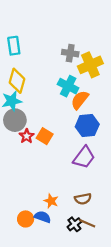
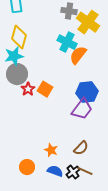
yellow cross: (90, 65) -> (88, 22), turned -30
blue hexagon: (87, 125) -> (87, 92), moved
brown semicircle: (83, 199) -> (81, 148), turned -35
blue semicircle: (43, 217) -> (55, 171), moved

